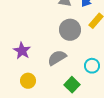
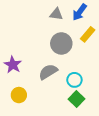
cyan circle: (92, 66) -> (74, 80), moved
green square: (72, 85) -> (76, 99), moved

